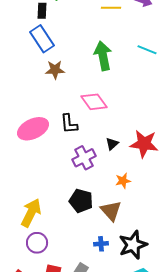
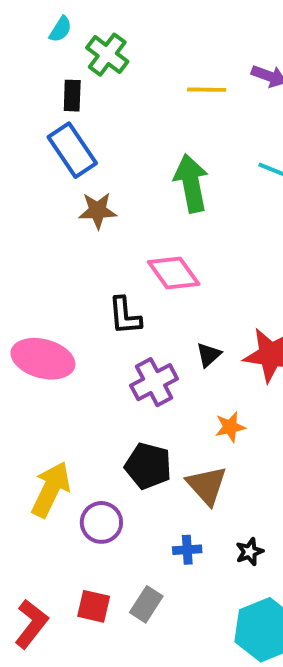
pink ellipse: (33, 129) -> (43, 359), moved, turned 40
purple circle: (37, 243) -> (101, 522), moved
black star: (133, 245) -> (250, 552), size x0.5

